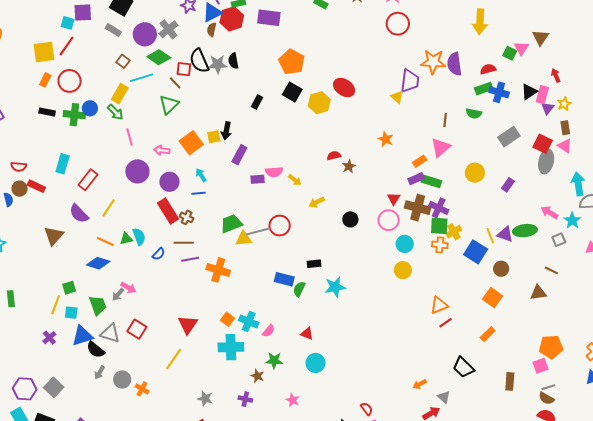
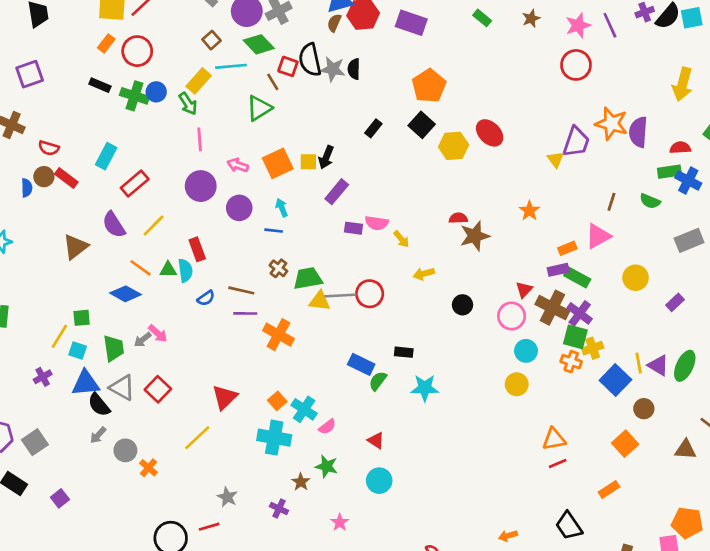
brown star: (349, 166) -> (475, 236), size x1.6
red rectangle: (168, 211) -> (197, 249), moved, size x0.7
brown cross: (187, 217) -> (278, 268), moved
green ellipse: (525, 231) -> (685, 366), turned -70

